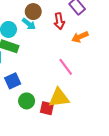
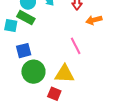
green circle: (27, 101) -> (33, 72), size x1.5
red square: (47, 108) -> (54, 94), moved

